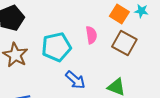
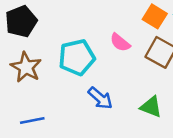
pink semicircle: (91, 35) -> (120, 42), turned 138

